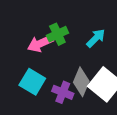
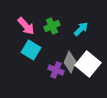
pink arrow: (40, 43) -> (26, 26), moved, turned -108
cyan square: (32, 82) -> (31, 50), moved

